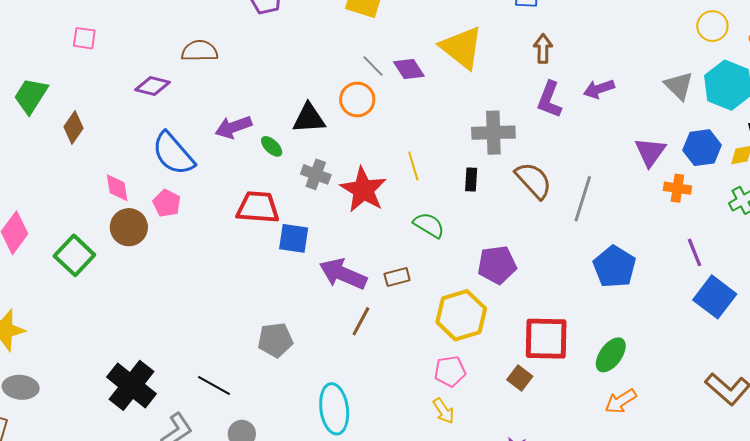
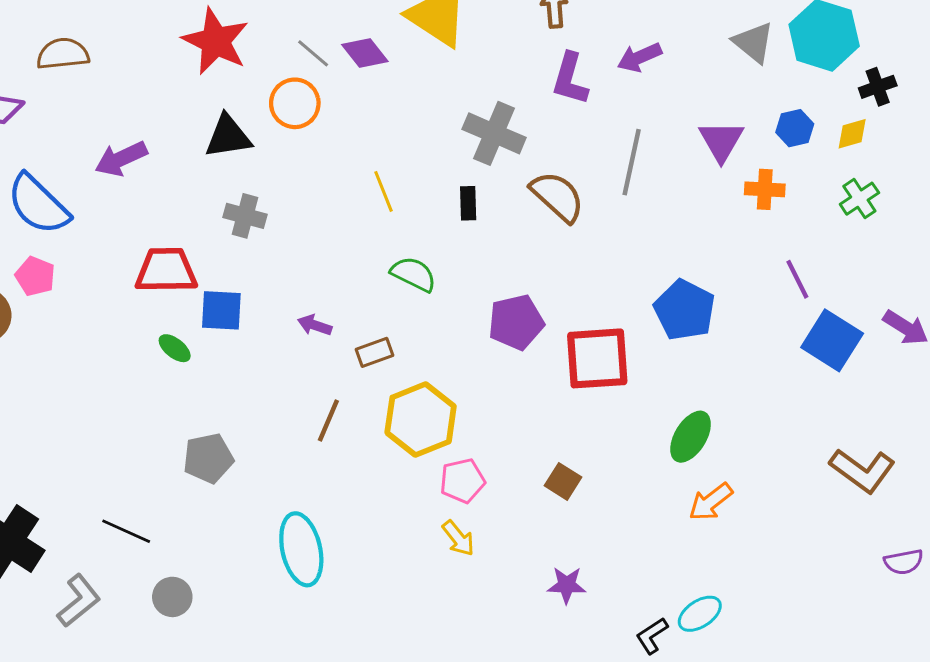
gray cross: (493, 133) -> (494, 133), turned 30
green ellipse: (272, 146) -> (175, 348), moved
blue hexagon: (702, 148) -> (795, 128), size x0.7
red star: (363, 190) -> (216, 41), moved
gray line: (583, 199) -> (632, 162), moved
purple arrow: (343, 274) -> (315, 325), moved, size x0.5
yellow hexagon: (461, 315) -> (421, 419), moved
red square: (546, 339) -> (597, 358), moved

